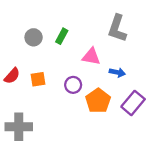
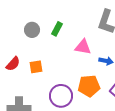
purple circle: (73, 85) -> (61, 96), moved, size x1.5
orange pentagon: (98, 101) -> (89, 86), turned 30

